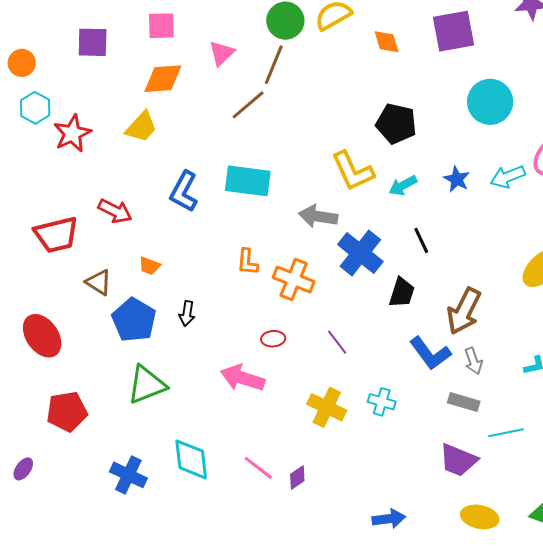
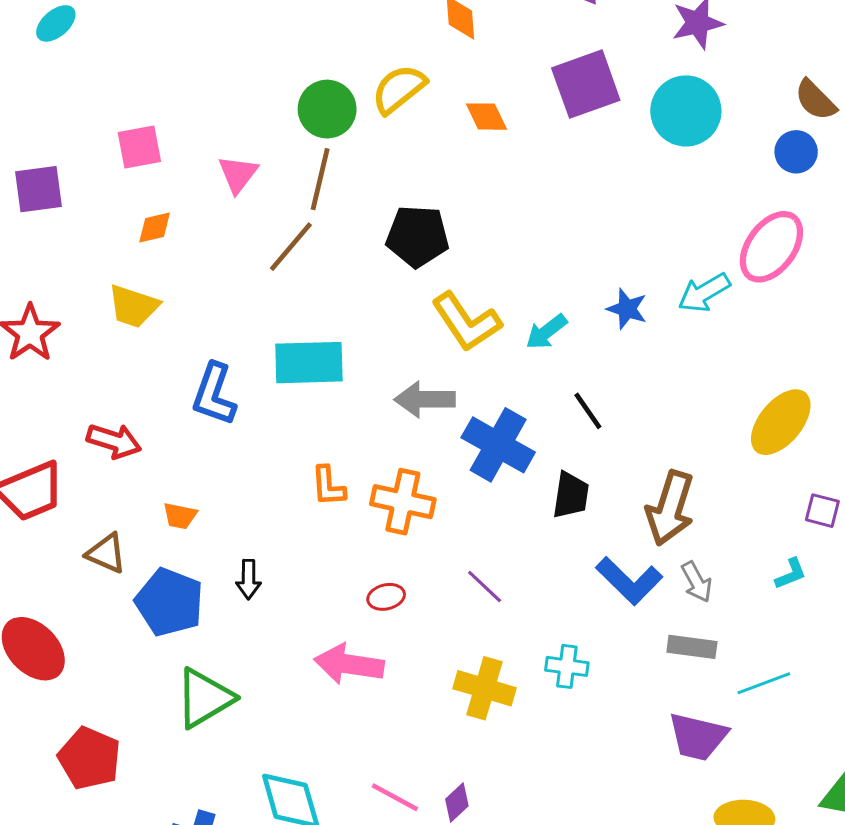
orange diamond: (163, 79) -> (155, 227), size x0.6
cyan circle: (490, 102) -> (686, 111), moved
black pentagon: (396, 124) -> (417, 236), moved
yellow trapezoid: (141, 127) -> (133, 306), turned 75
red pentagon: (67, 412) -> (89, 758), turned -30

